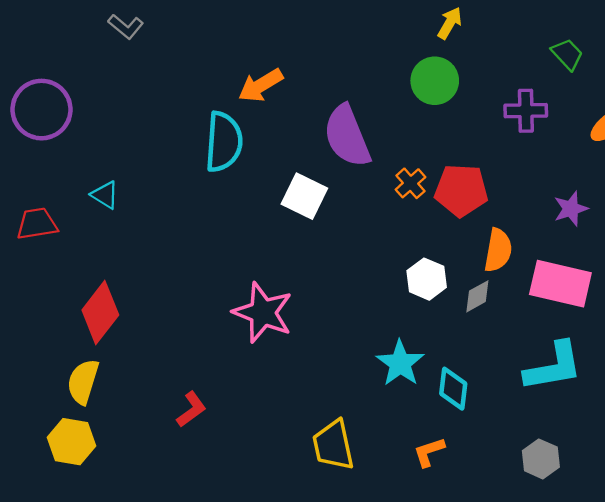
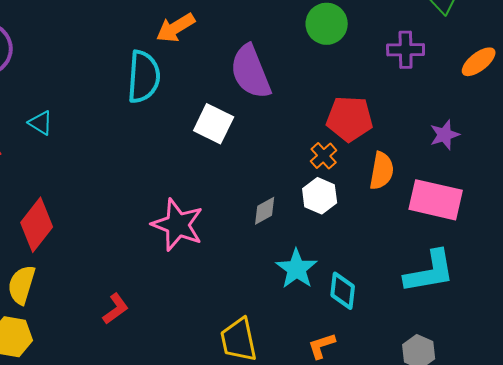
orange cross: (410, 183) -> (324, 156), moved
gray diamond: (477, 296) -> (265, 211), moved

